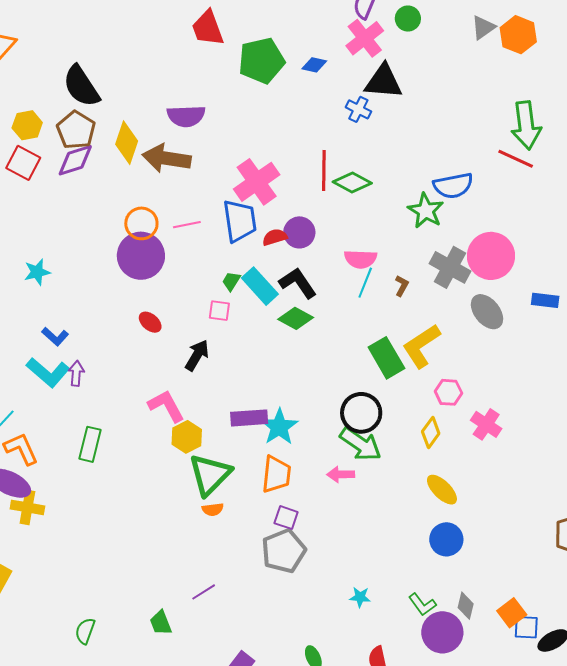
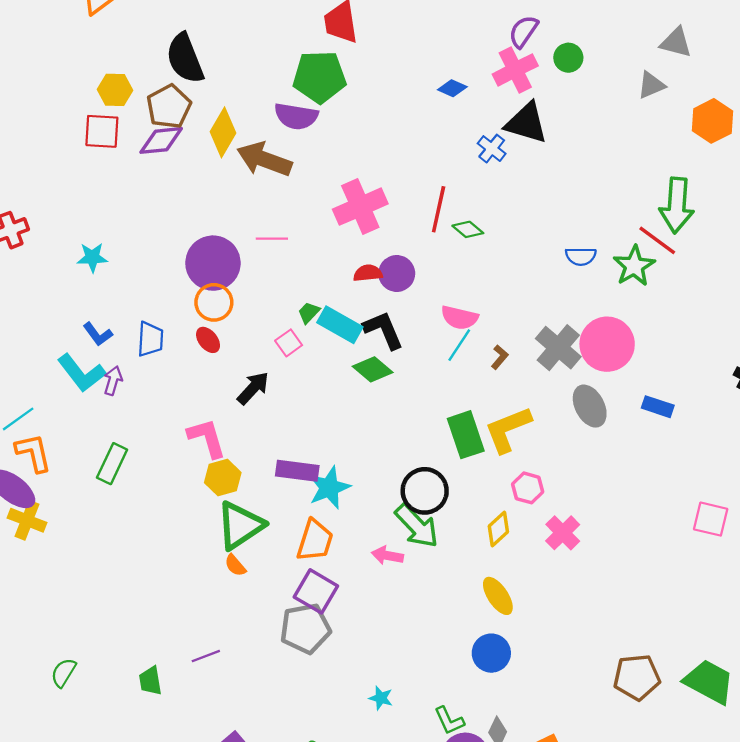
orange hexagon: (518, 35) -> (712, 121), moved
green pentagon: (262, 61) -> (319, 77), moved
red square: (23, 163) -> (102, 131), turned -36
green diamond: (352, 182) -> (468, 229), size x0.7
blue semicircle: (453, 186) -> (581, 256), size x0.7
green star: (426, 211) -> (634, 266), moved
blue trapezoid: (240, 221) -> (150, 339), moved, size x0.7
orange circle: (141, 223) -> (214, 302), moved
cyan rectangle: (260, 286) -> (340, 325), turned -30
pink square: (219, 311) -> (289, 343), turned 35
orange semicircle: (213, 509) -> (235, 565), turned 45
purple square: (286, 518) -> (316, 591), size x1.5

